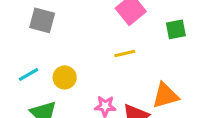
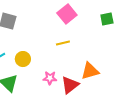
green square: (176, 29) -> (107, 19), moved

